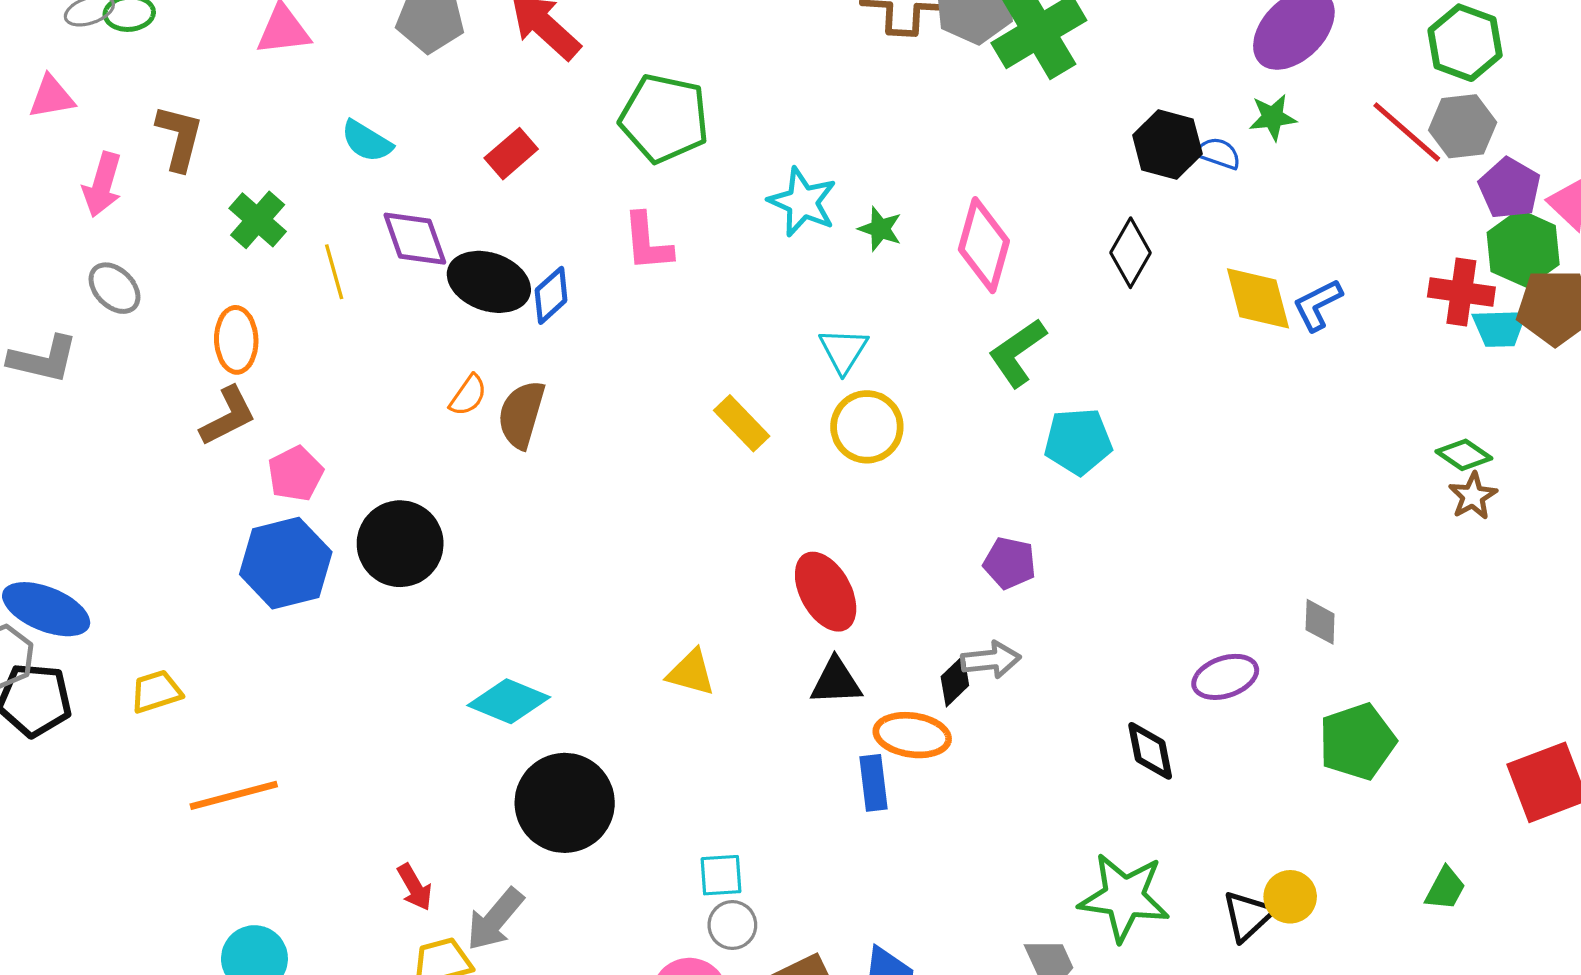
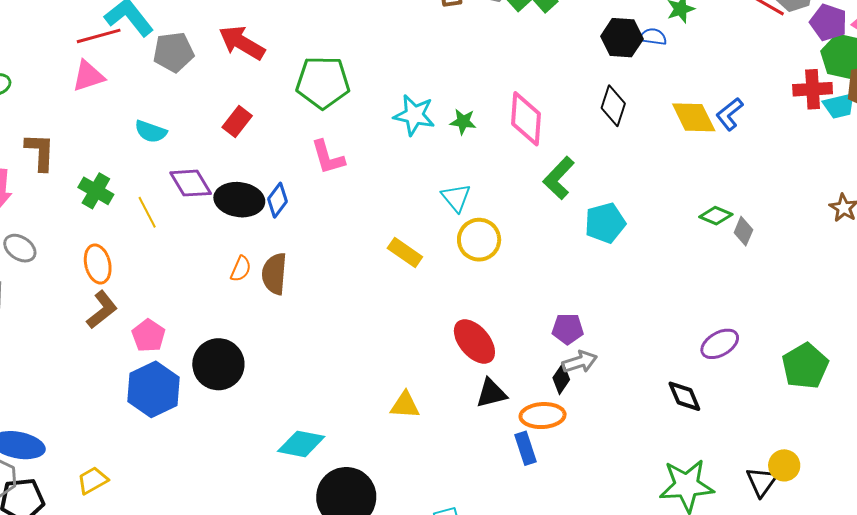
green diamond: (1464, 455) -> (716, 216), moved
purple pentagon: (1010, 563) -> (568, 329), moved
gray diamond: (1320, 622) -> (743, 231), moved, turned 32

